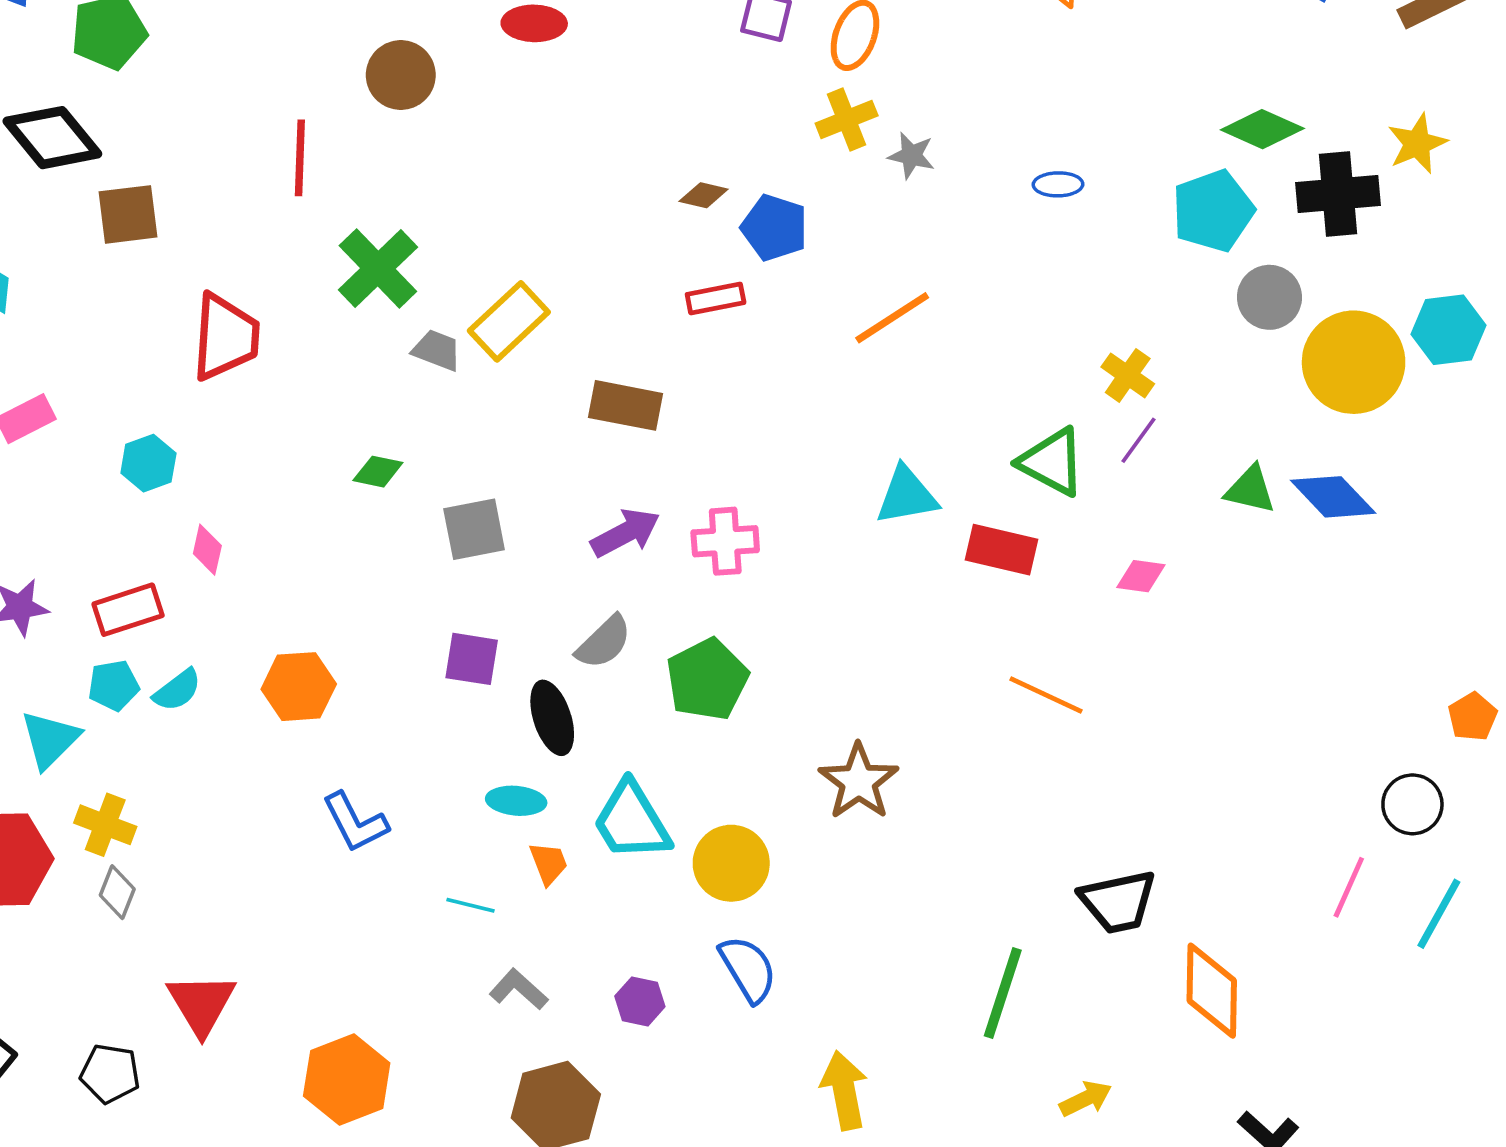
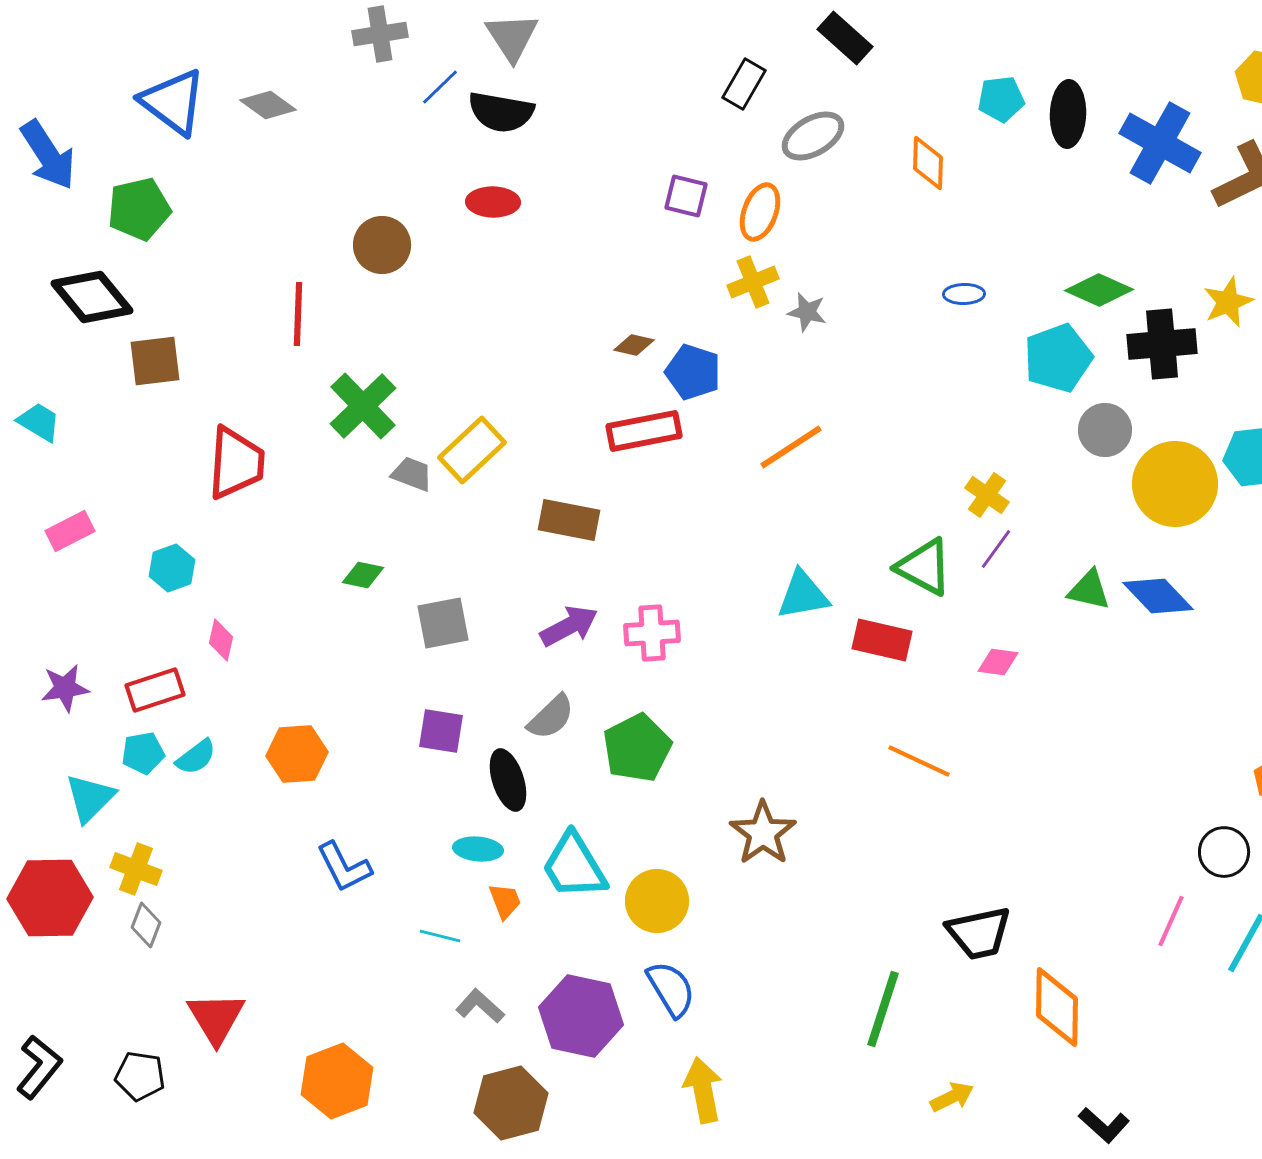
blue ellipse: (1058, 184) -> (964, 294), moved
red rectangle: (716, 299) -> (644, 431), size x1.5
purple hexagon: (640, 1001) -> (581, 1016), size x2.0
yellow arrow: (844, 1090) -> (703, 1090), moved

